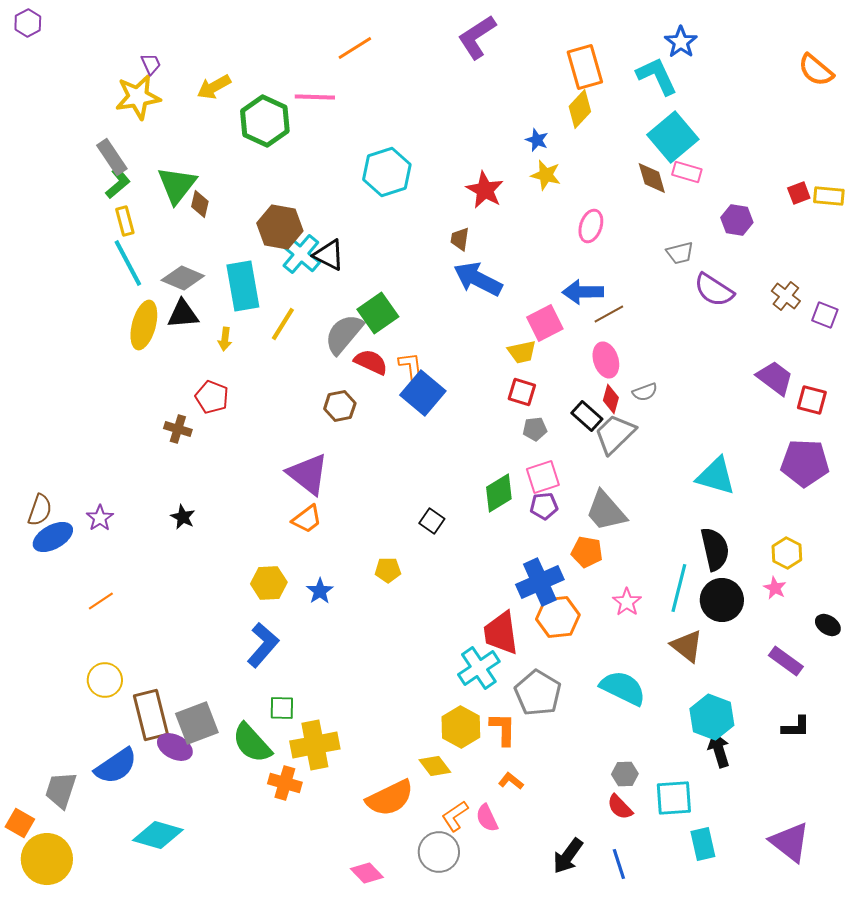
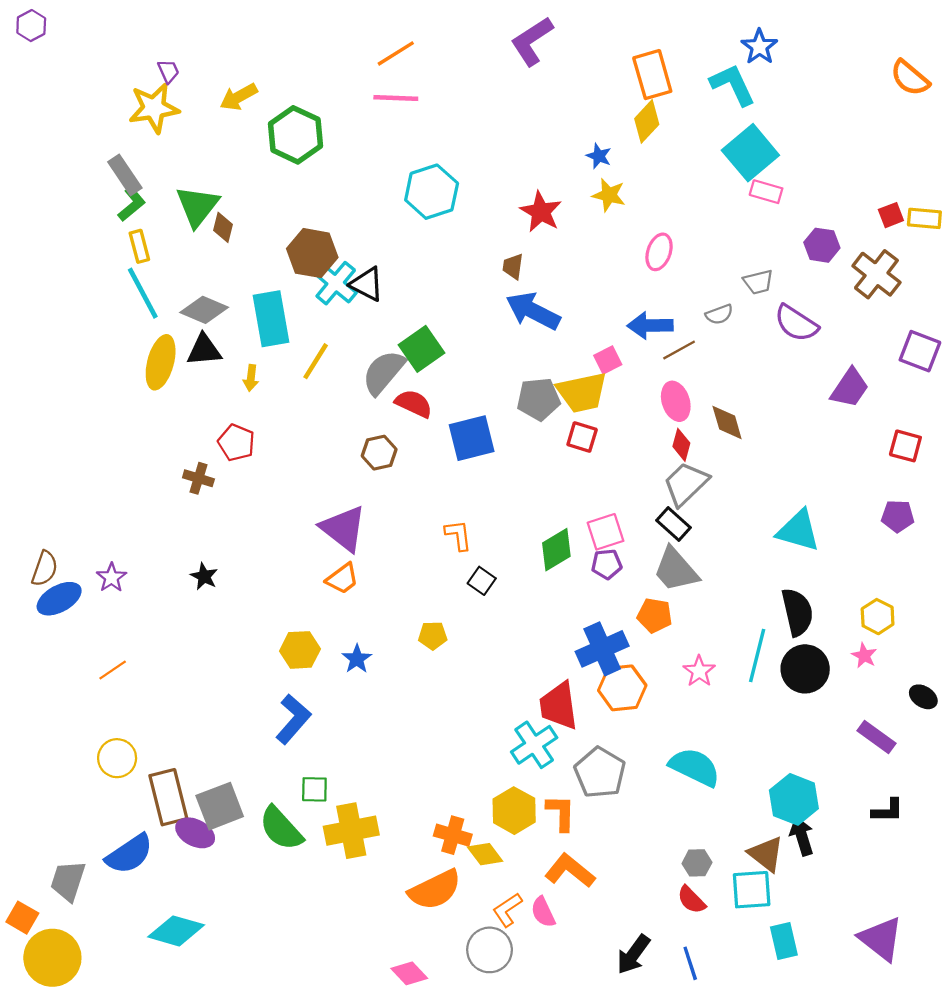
pink line: (315, 97) -> (396, 98), moved
brown diamond: (652, 178) -> (727, 423), moved
brown cross: (786, 296) -> (876, 274), moved, size x1.5
purple square: (825, 315) -> (920, 351), size x1.4
pink square: (545, 323) -> (608, 360), size x0.7
yellow trapezoid: (522, 352) -> (582, 392), size x1.6
orange L-shape: (411, 366) -> (458, 535), moved
purple trapezoid: (775, 378) -> (850, 388), moved, turned 87
gray semicircle: (645, 392) -> (719, 314), moved
blue square: (423, 393) -> (472, 438), turned 36
black rectangle: (587, 416) -> (674, 524), moved
gray pentagon: (535, 429) -> (539, 399), moved, size x1.6
purple pentagon: (805, 463) -> (898, 516), size x0.6
brown triangle: (687, 646) -> (766, 854), moved
orange L-shape: (511, 781) -> (570, 871), size x1.8
orange cross: (285, 783) -> (453, 835), moved

